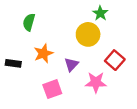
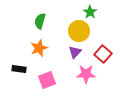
green semicircle: (29, 22) -> (40, 21), moved
black rectangle: (13, 63) -> (19, 69), moved
purple triangle: (71, 65) -> (75, 52), moved

